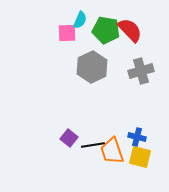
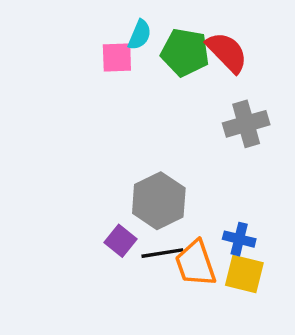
gray hexagon: (92, 67) -> (159, 201), moved

